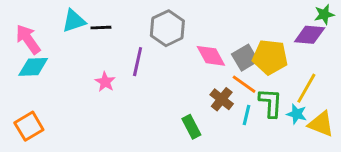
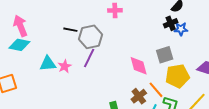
cyan triangle: (74, 21) -> (48, 64), moved
gray hexagon: (167, 28) -> (90, 37), moved
yellow pentagon: (270, 57) -> (177, 76), turned -30
gray square: (245, 58) -> (165, 55), moved

